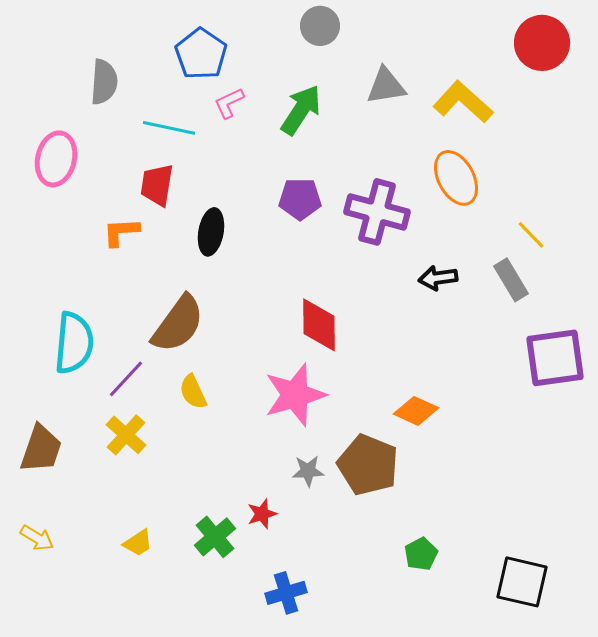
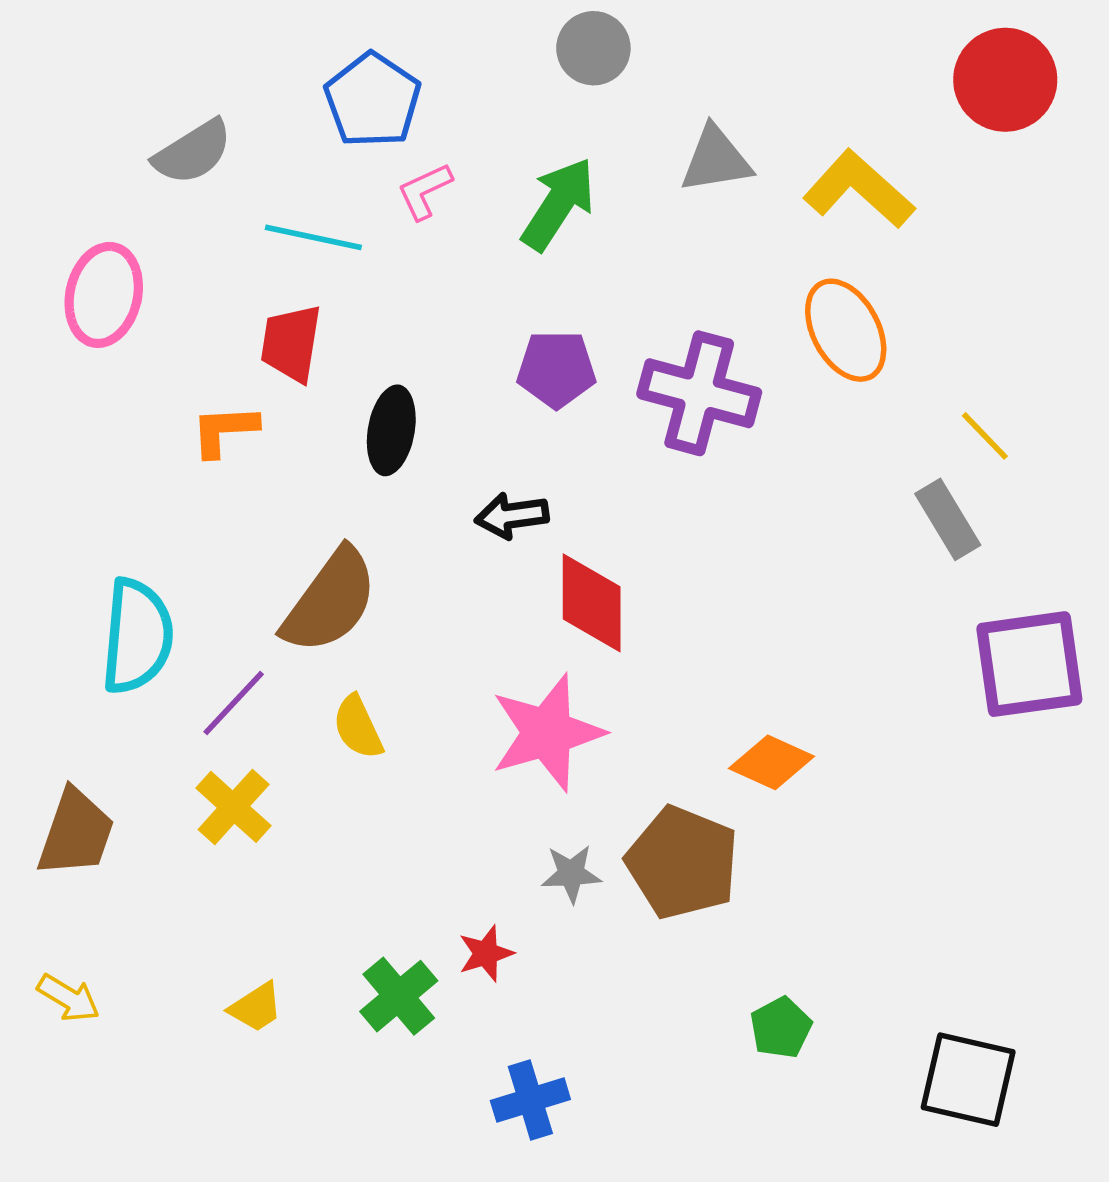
gray semicircle: (104, 82) -> (193, 152), turned 54
black arrow: (438, 278) -> (512, 516), moved

